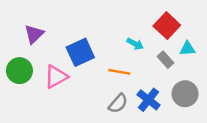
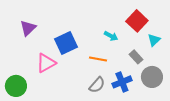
cyan triangle: (187, 49) -> (154, 40), turned -40
gray rectangle: (166, 60) -> (136, 57), moved
green circle: (19, 71) -> (16, 86), moved
blue cross: (149, 100) -> (122, 82), turned 30

